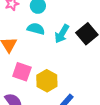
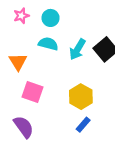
yellow hexagon: (47, 81) -> (81, 97), moved

